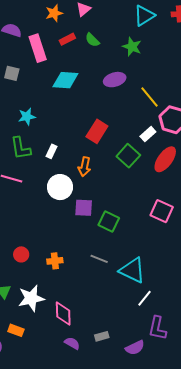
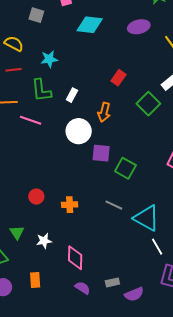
red rectangle: (97, 131) -> (118, 78), size x0.7
white star: (31, 298) -> (44, 241), size x0.6
white line: (144, 298) -> (157, 247), turned -72
orange rectangle: (16, 330) -> (35, 280), moved, turned 63
purple semicircle: (135, 348) -> (134, 294), moved

